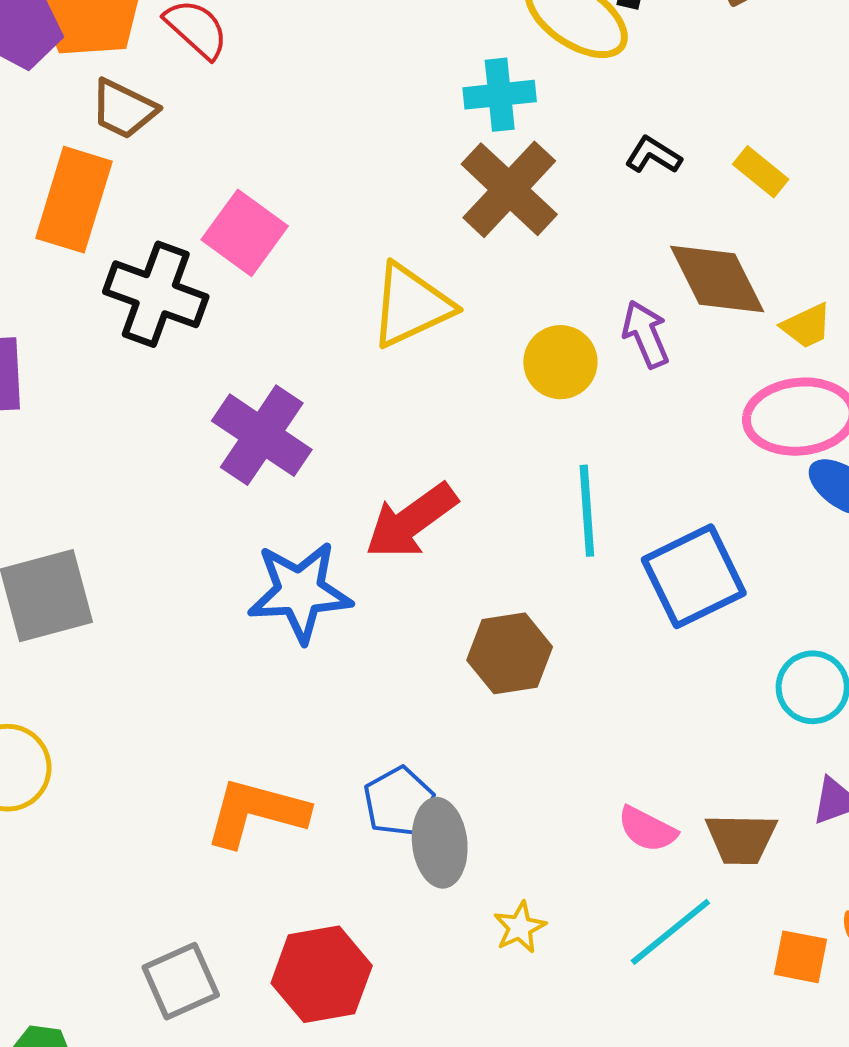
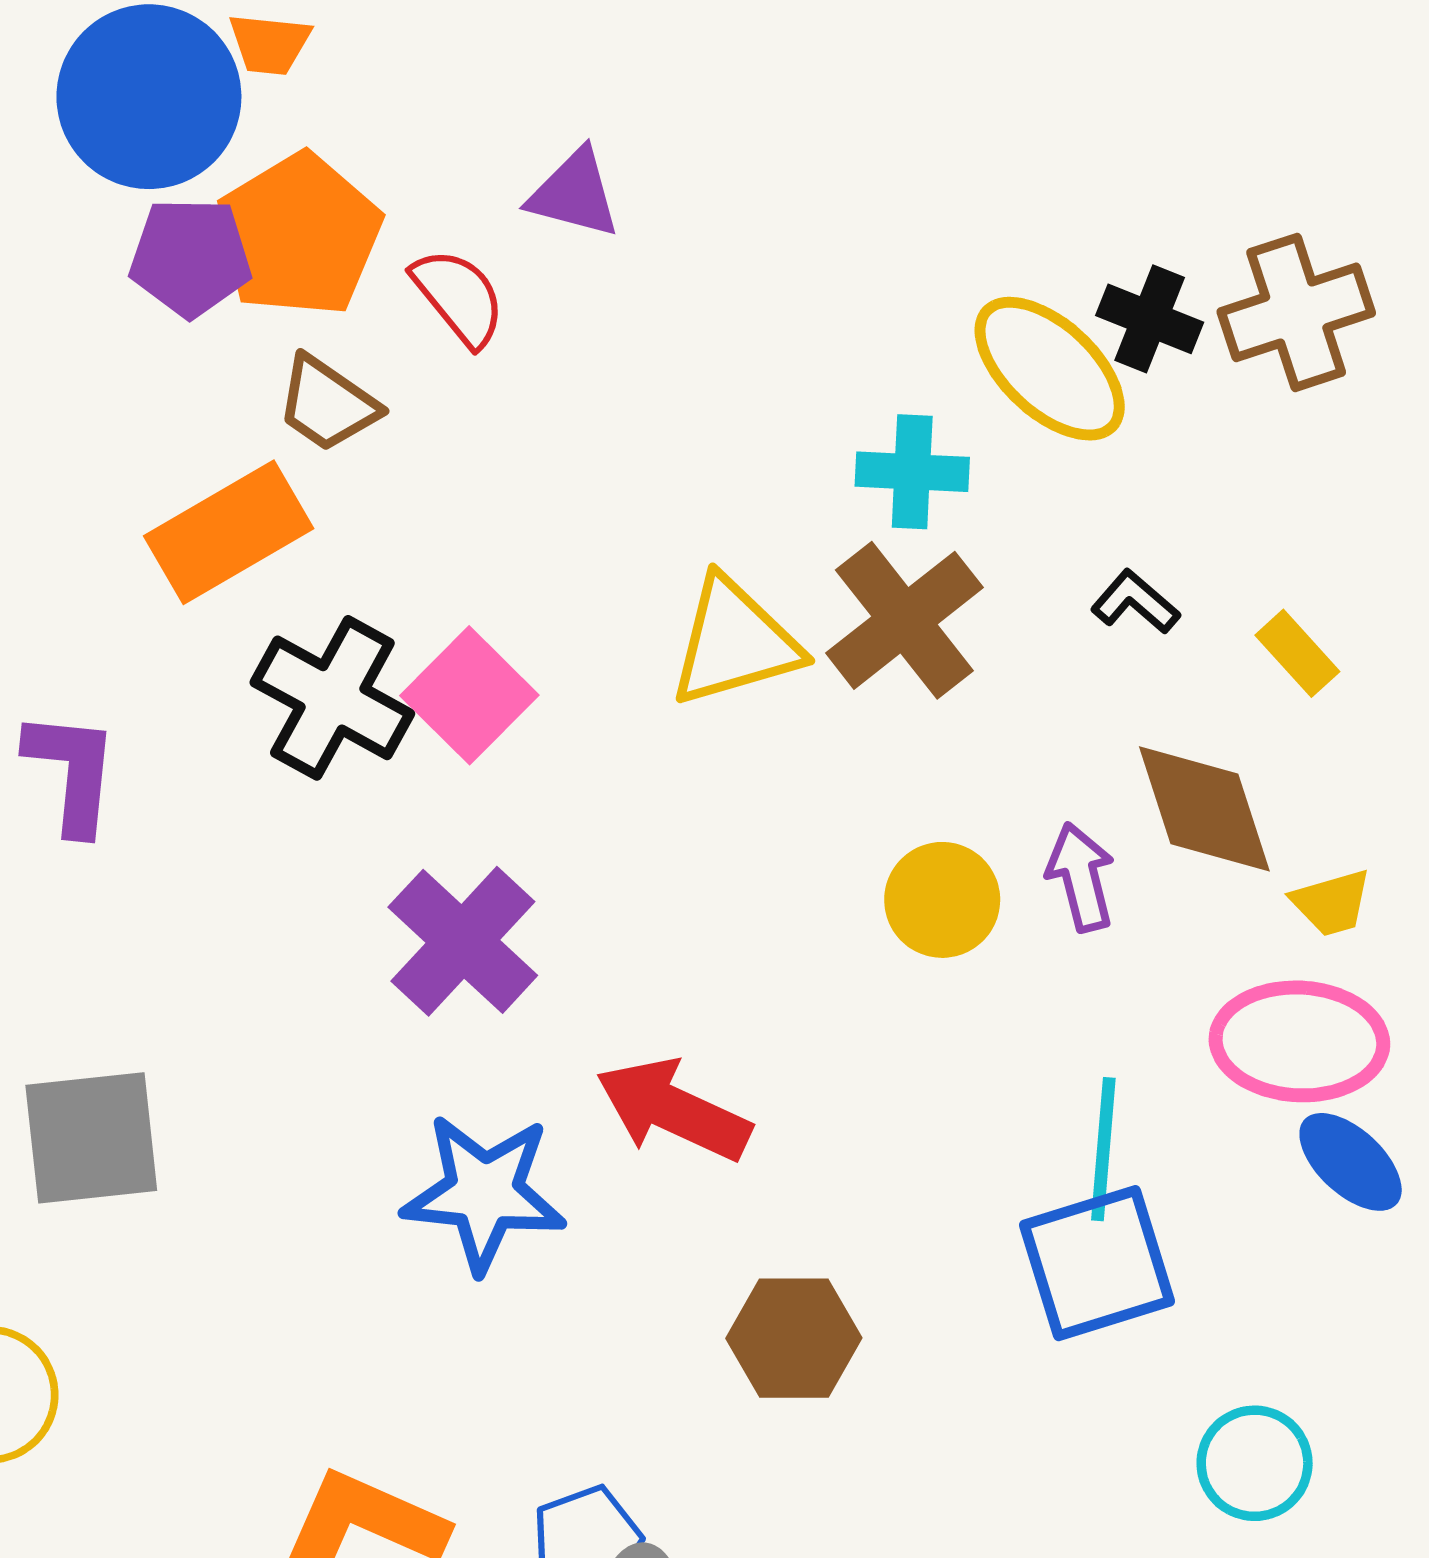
orange rectangle: (74, 200) -> (229, 532), turned 34
pink square: (245, 233) -> (469, 695), moved
yellow triangle: (411, 305) -> (735, 642), moved
cyan line: (587, 511) -> (1103, 1149), moved
red arrow: (411, 521) -> (673, 1110), turned 52

